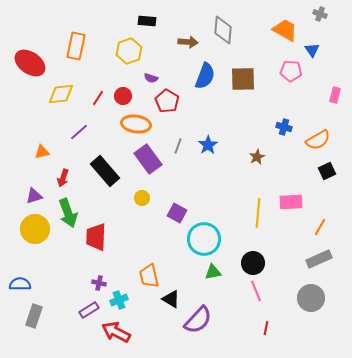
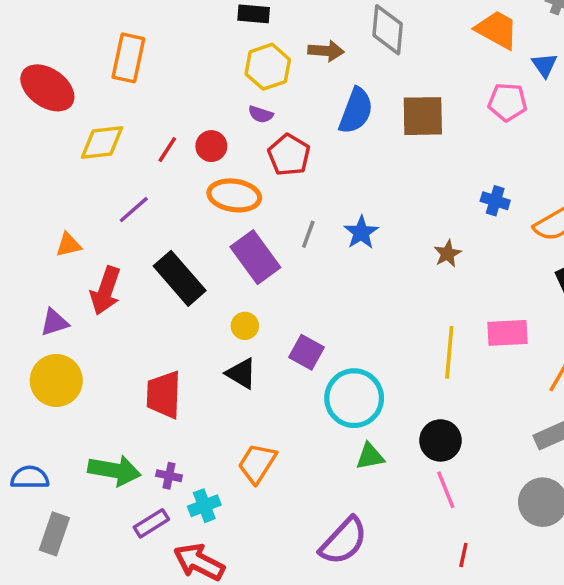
yellow hexagon: (129, 51) -> (268, 67), moved
red arrow: (63, 178) -> (106, 291), size x1.5
green arrow: (68, 213) -> (114, 470), moved, turned -60
orange trapezoid: (149, 276) -> (257, 463), turned 45
black triangle: (171, 299) -> (241, 373), moved

